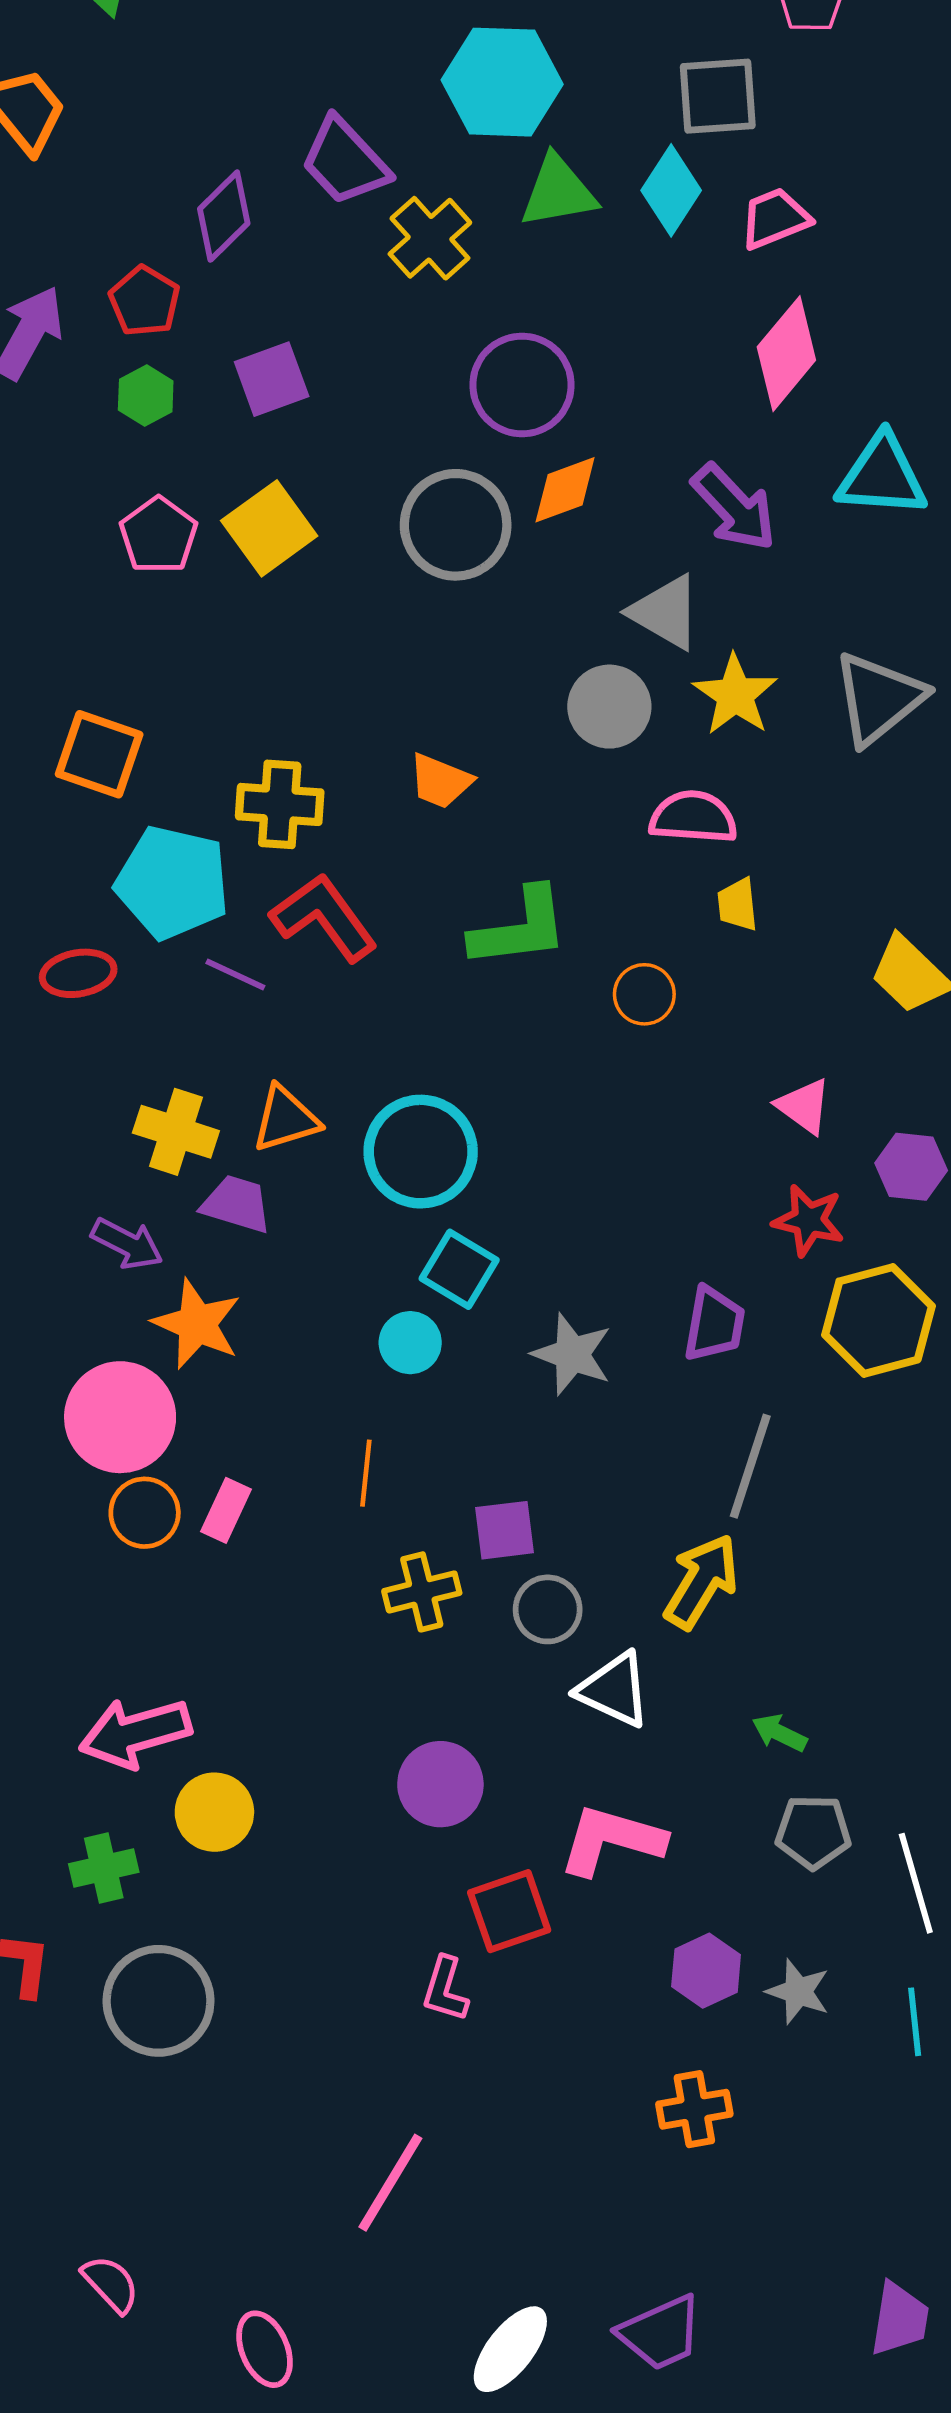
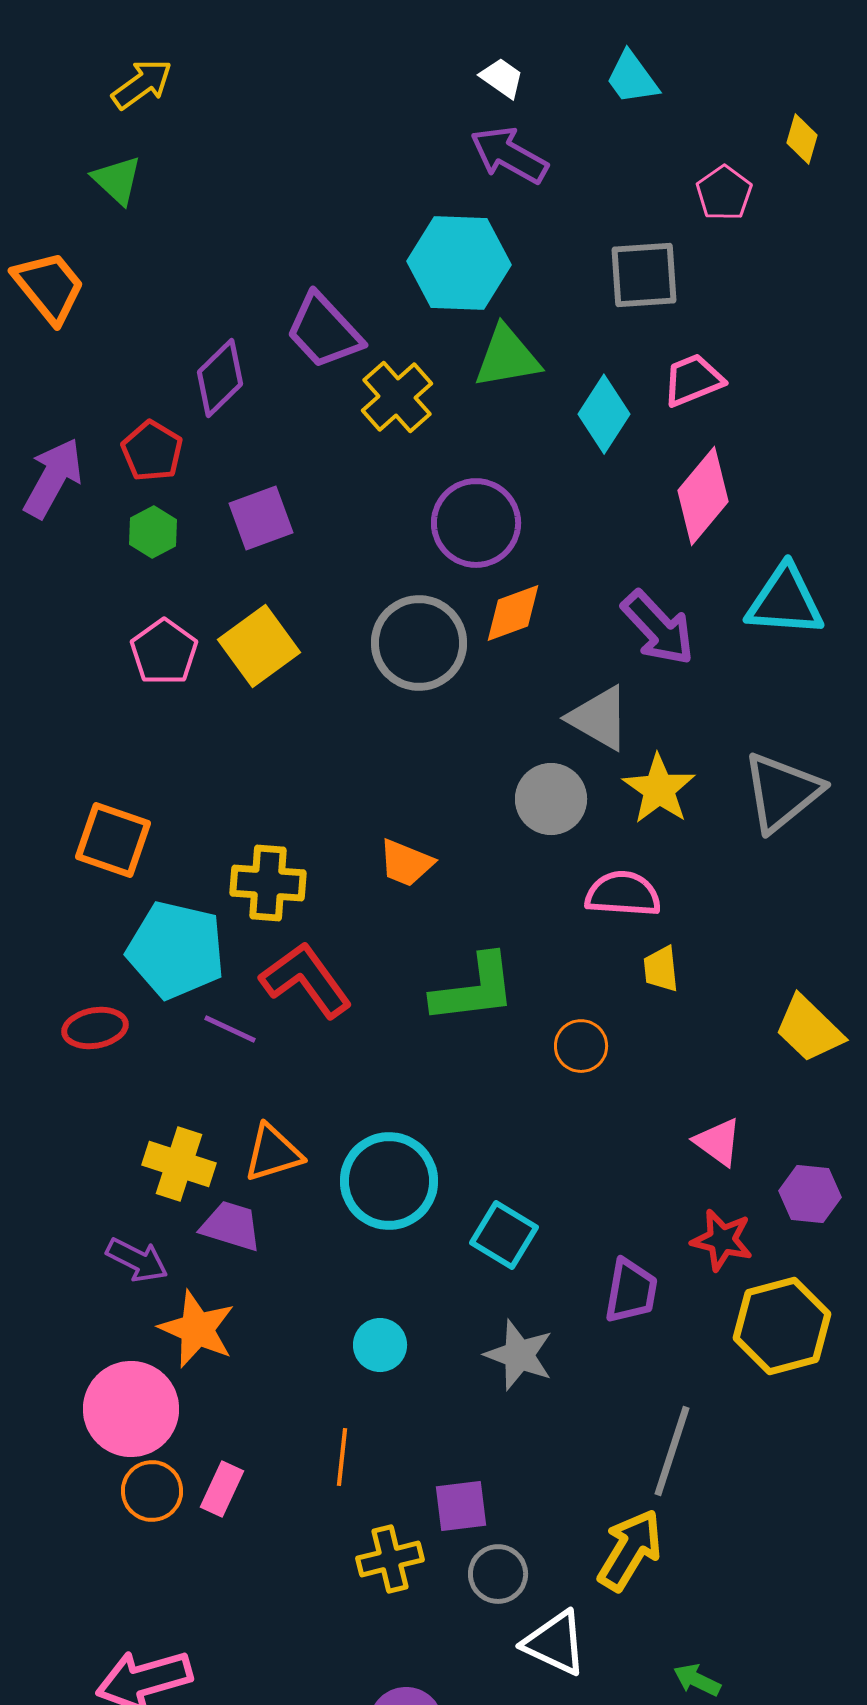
cyan diamond: (671, 190) -> (604, 414), moved
cyan square: (459, 1269) -> (504, 1235), moved
purple trapezoid: (714, 1324) -> (631, 1291), moved

